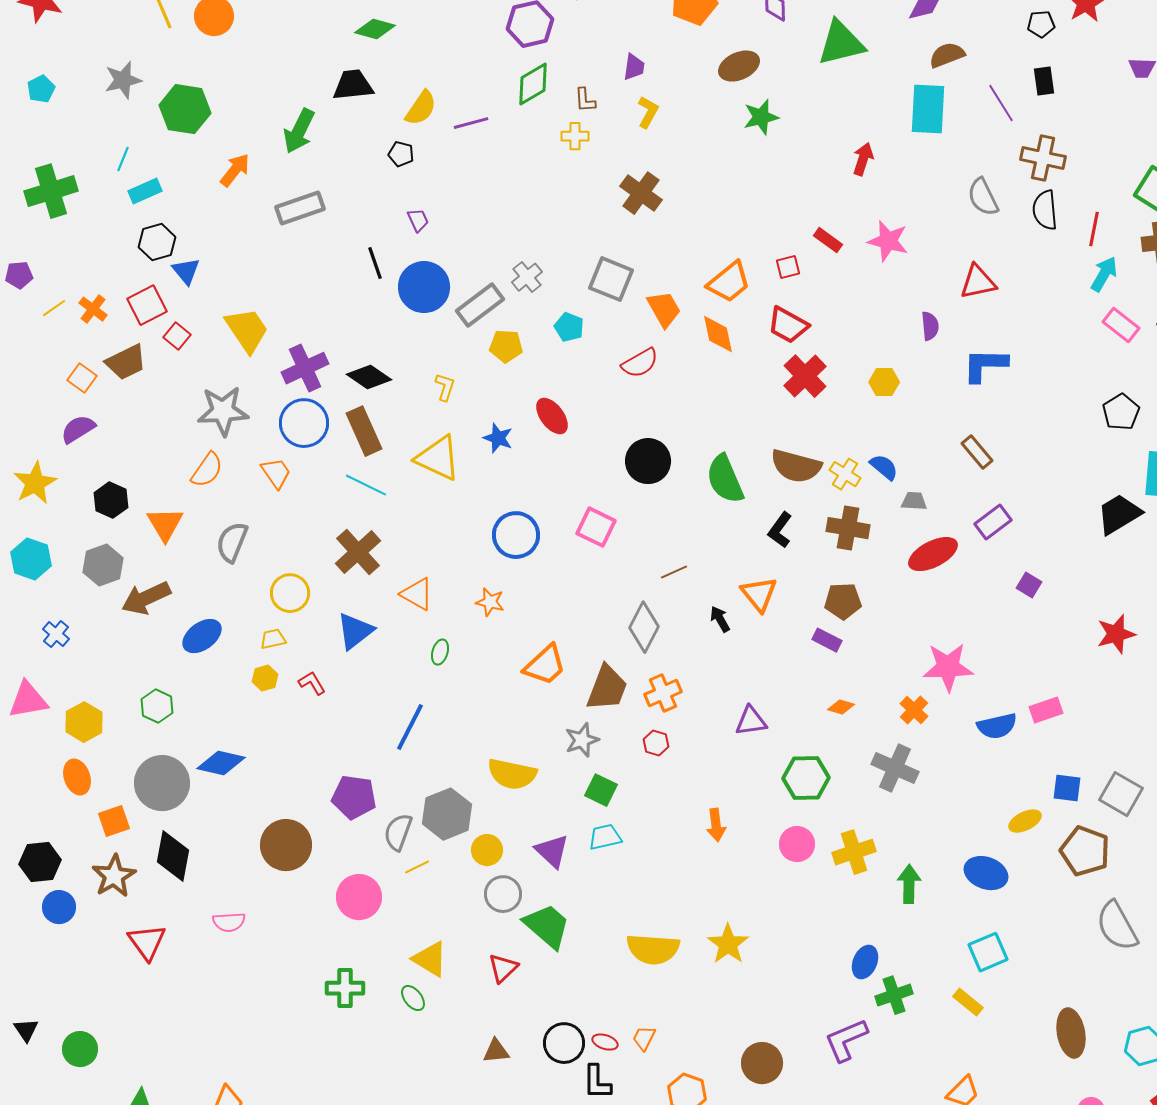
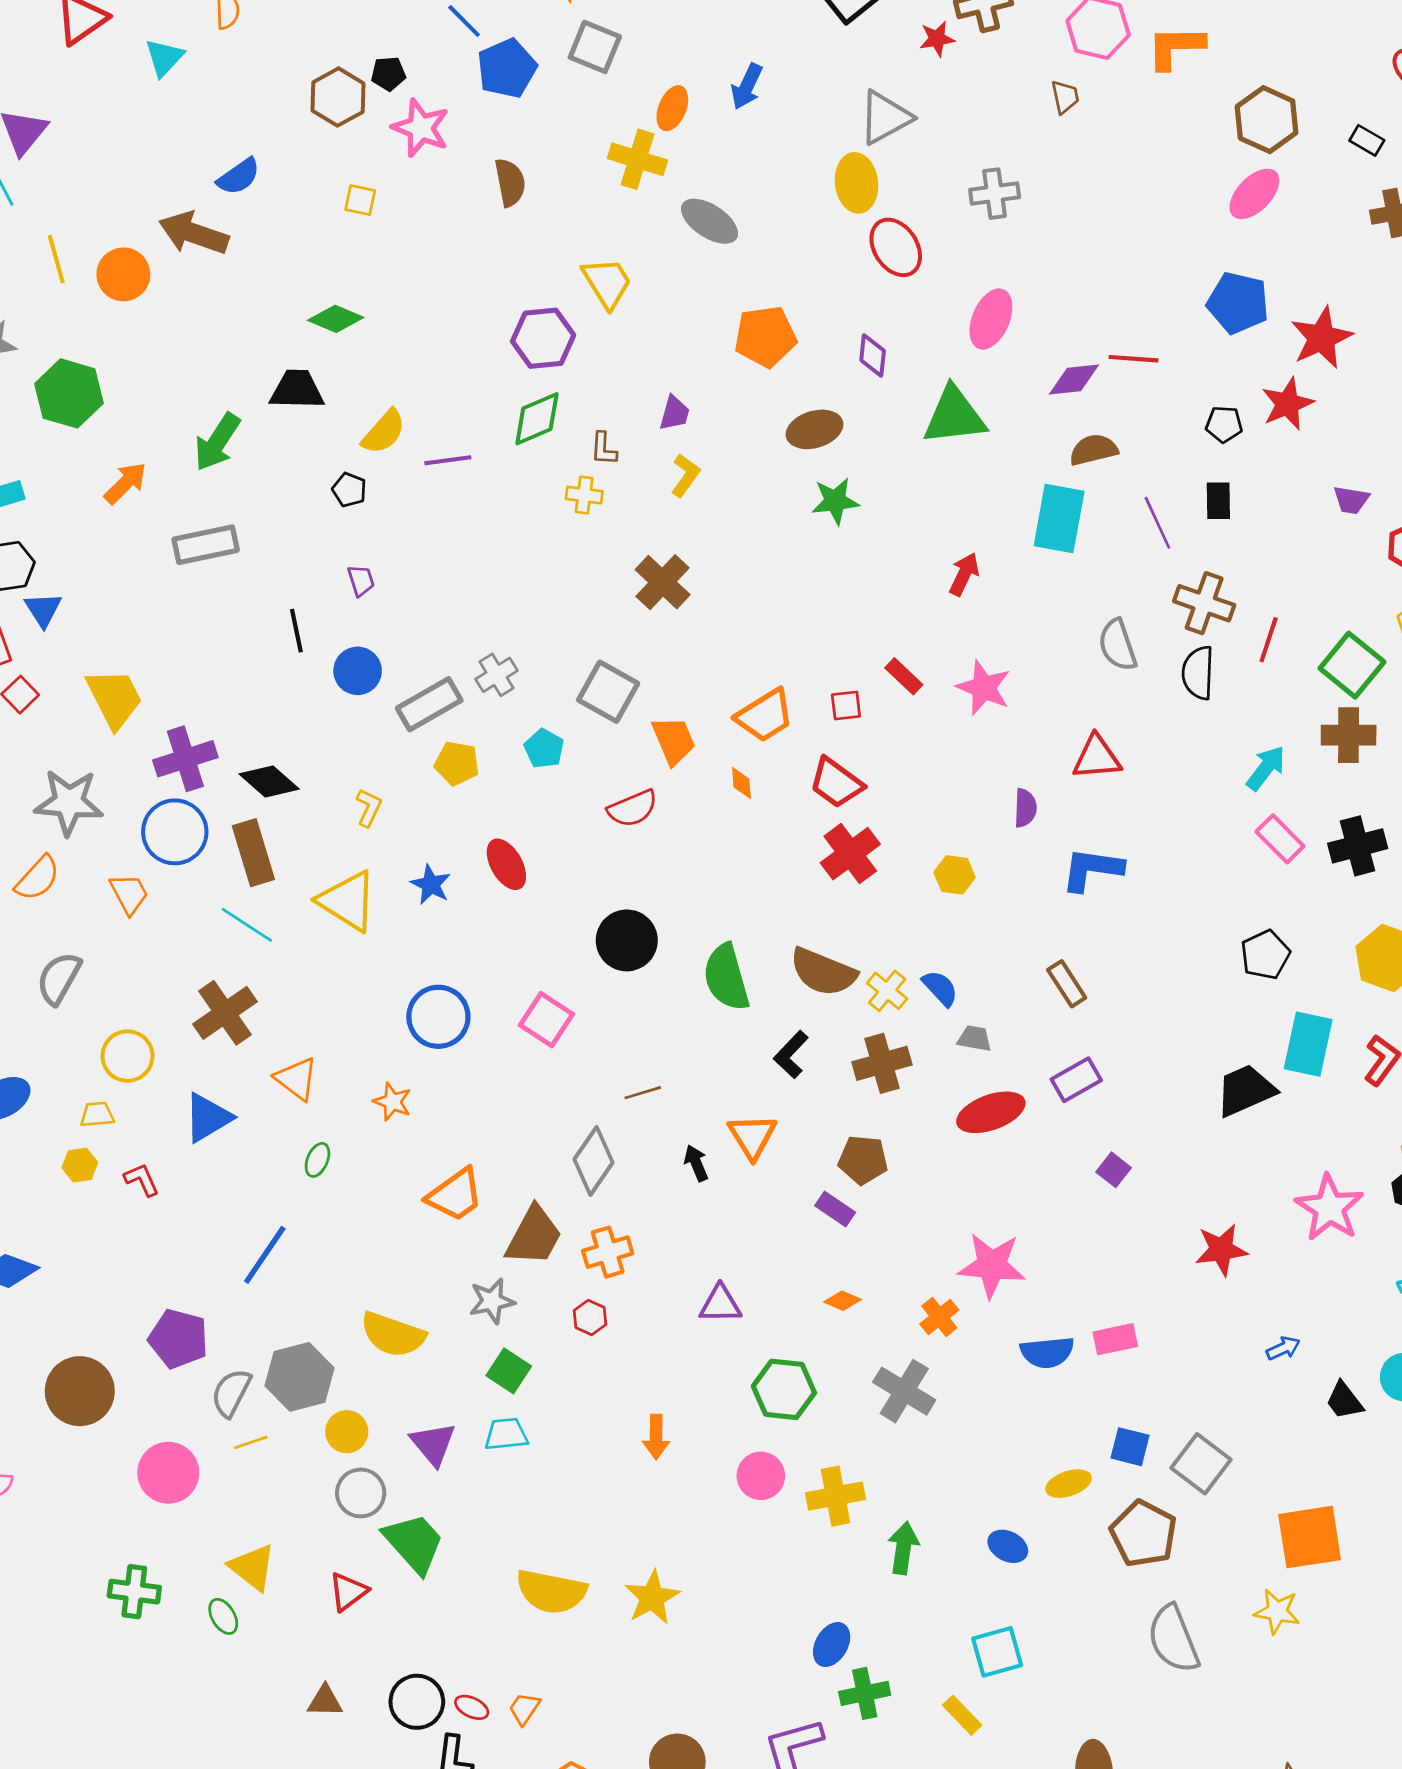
red line: (1094, 229) -> (1269, 640), moved
blue circle: (424, 287) -> (358, 671), size x0.7
orange diamond: (718, 334) -> (741, 783), size x0.6
brown cross: (848, 528) -> (882, 1063), turned -33
blue ellipse: (986, 873) -> (1008, 1546), size x0.7

